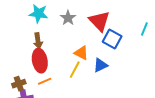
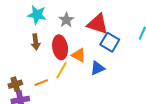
red triangle: (99, 21) -> (98, 24), turned -30
red ellipse: (40, 61) -> (60, 47), moved
yellow line: (75, 70) -> (61, 70), moved

